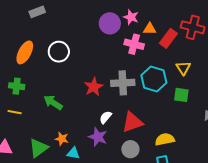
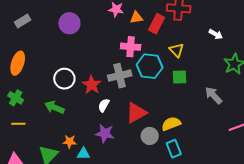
purple circle: (110, 23) -> (69, 23), moved
pink cross: (134, 44) -> (131, 47), moved
white circle: (59, 52) -> (64, 79), moved
green cross: (17, 86) -> (16, 98), turned 35
white semicircle: (106, 117) -> (104, 105), moved
gray circle: (130, 149) -> (150, 136), moved

